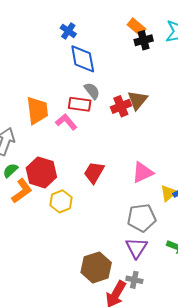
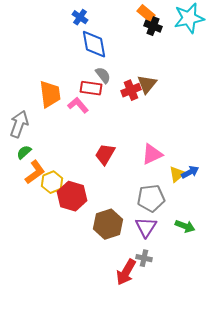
black cross: (144, 40) -> (153, 26), turned 36
red hexagon: (41, 172) -> (72, 196), moved
yellow hexagon: (61, 201) -> (52, 182), moved
brown hexagon: (96, 267) -> (108, 224), moved

